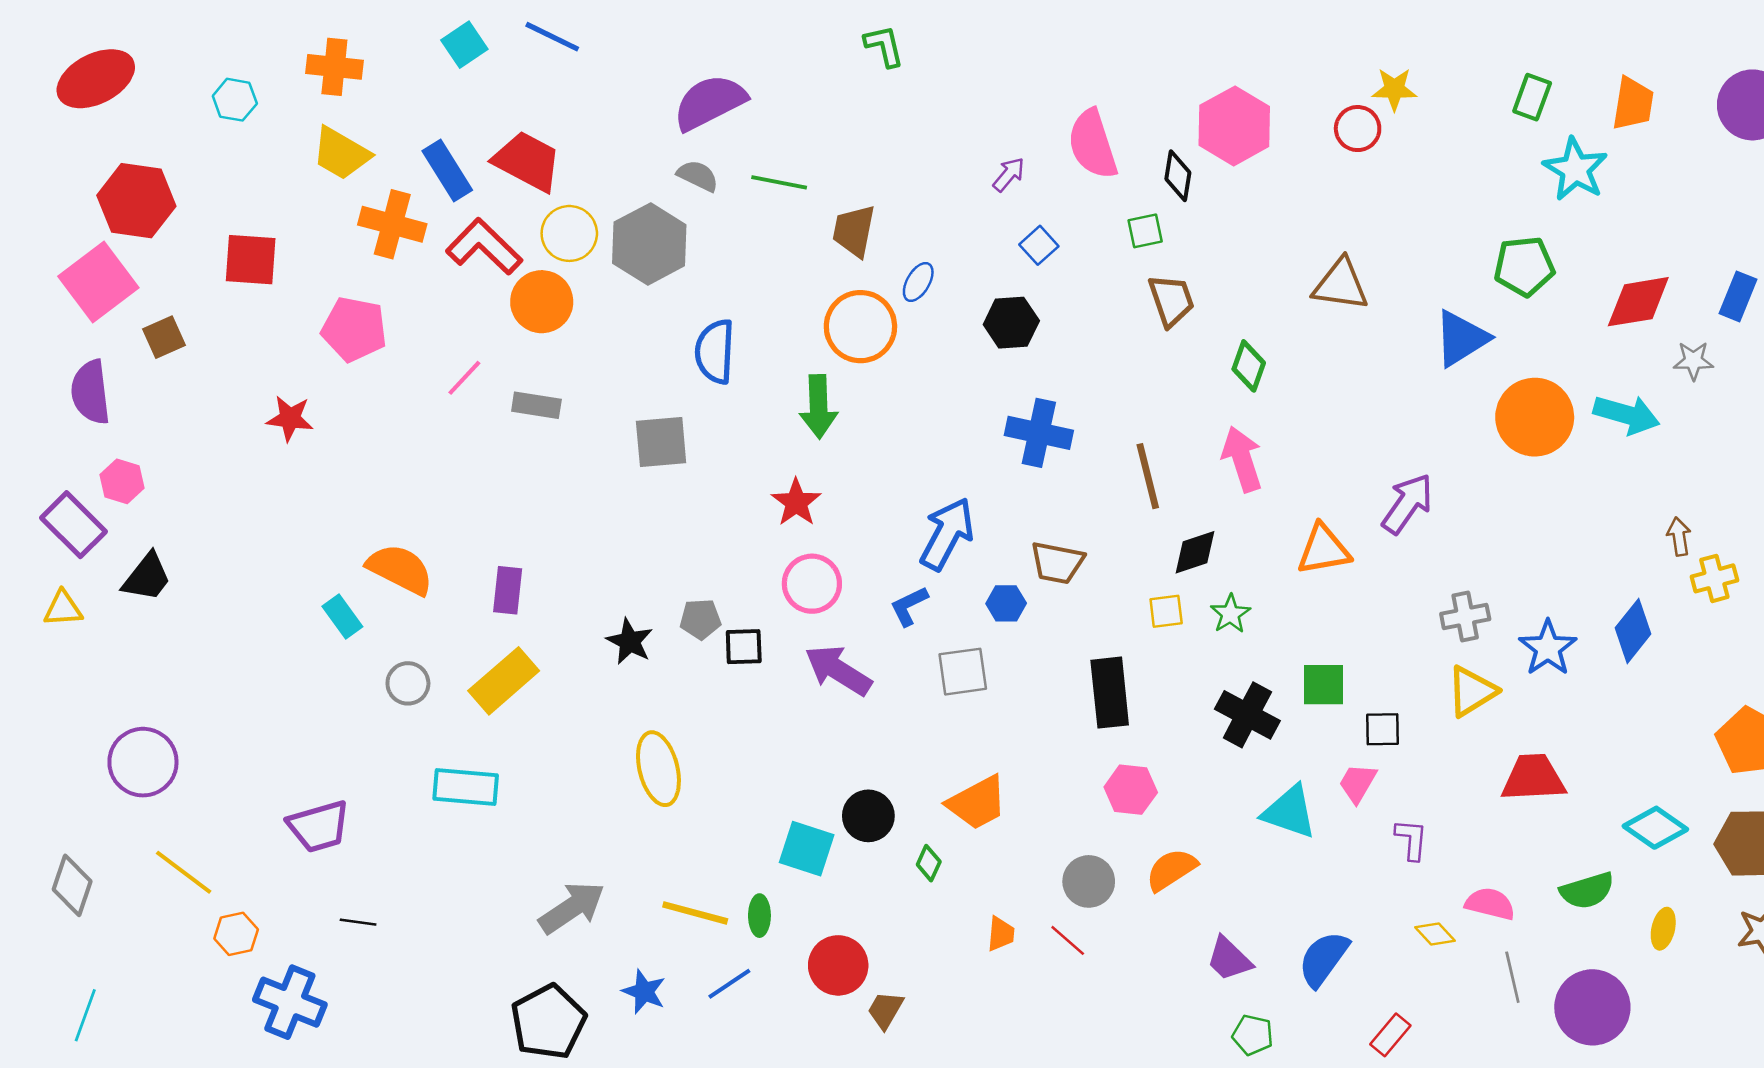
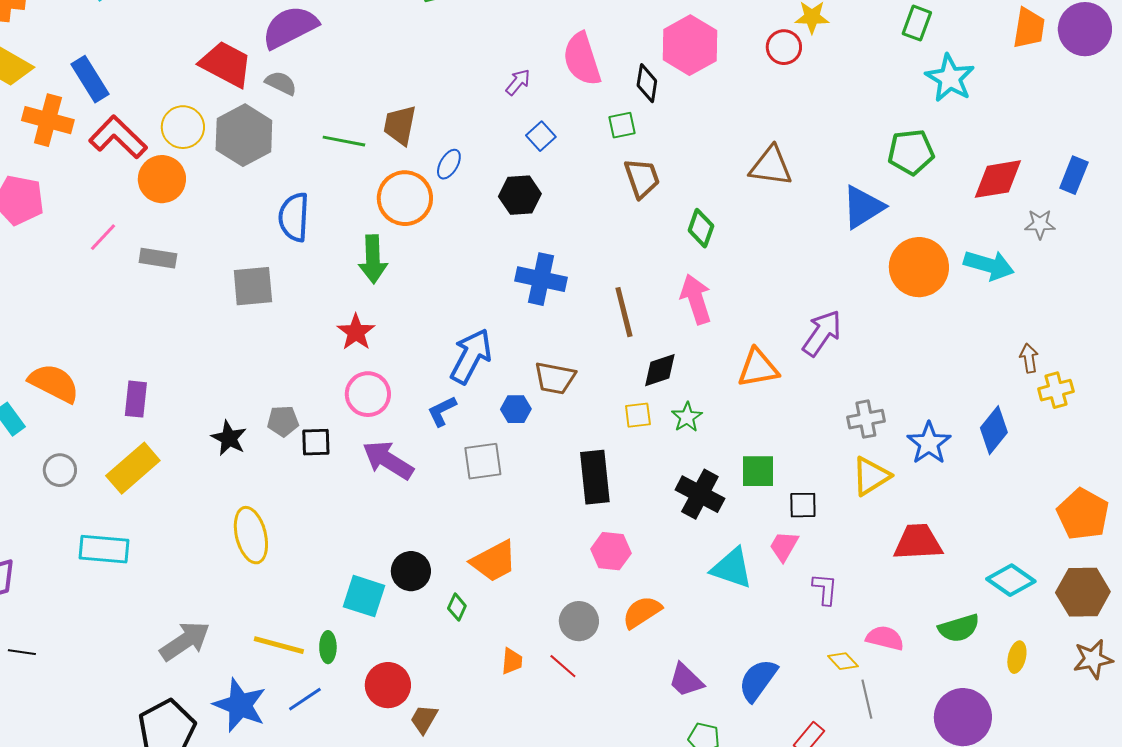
orange trapezoid: (1633, 104) -> (1029, 28), moved
red trapezoid: (527, 161) -> (226, 64), moved
green line: (779, 182) -> (344, 141), moved
gray line: (1512, 977) -> (867, 699), moved
blue star: (644, 992) -> (240, 705), size x1.6

